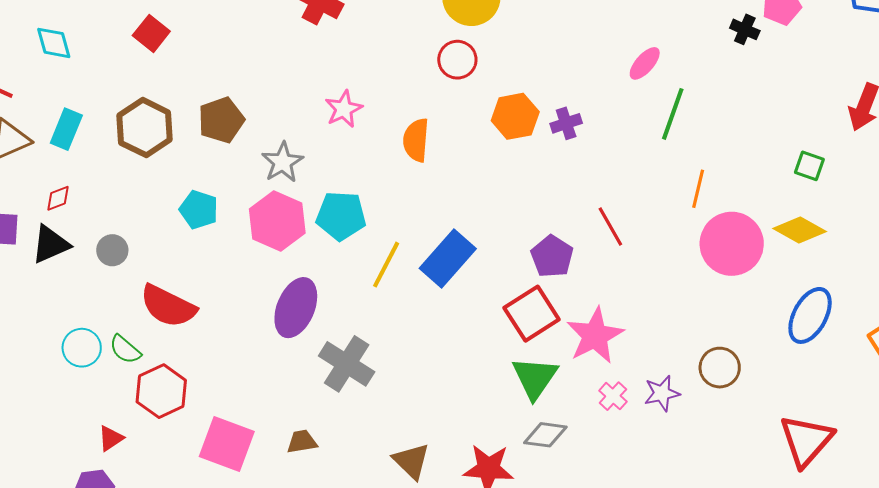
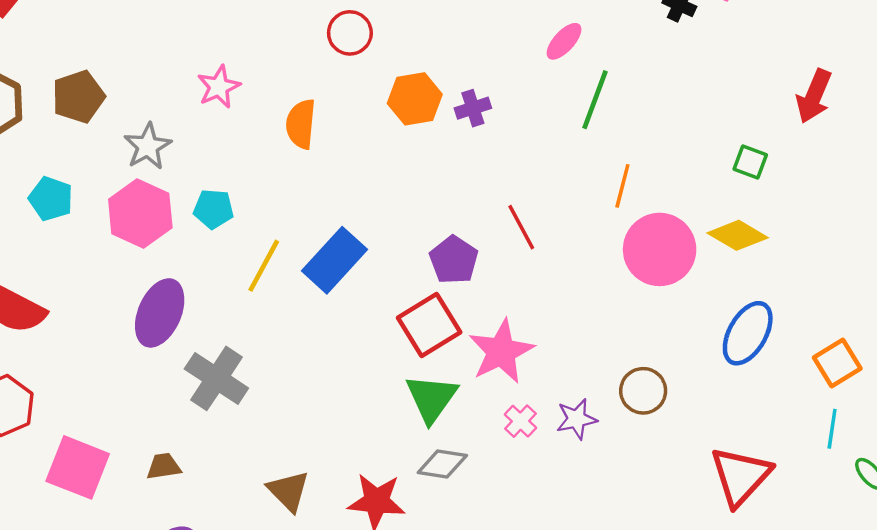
cyan pentagon: (341, 216) -> (213, 209), size x0.7

